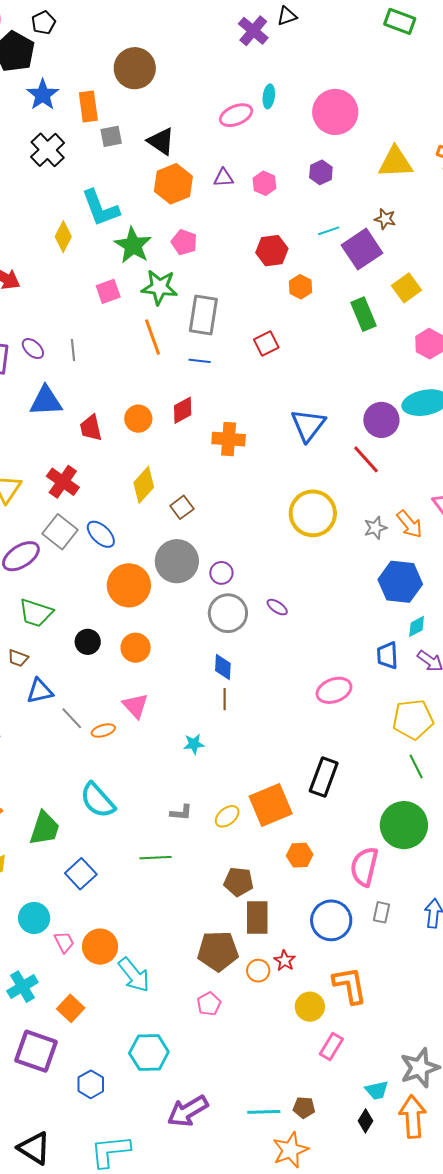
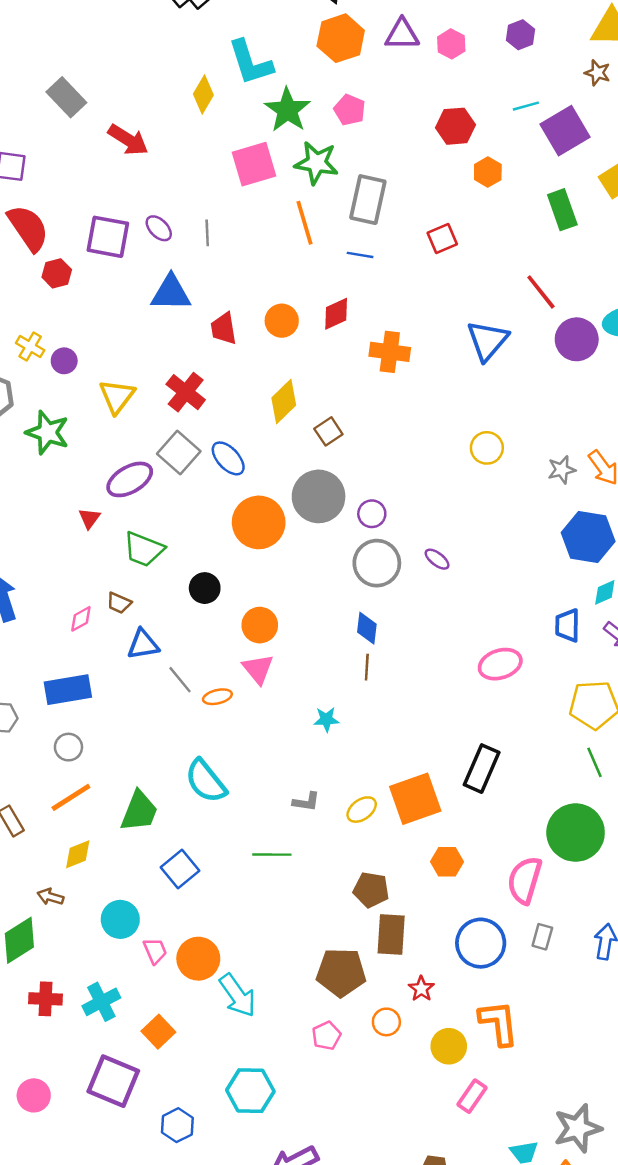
purple triangle: (224, 178) -> (402, 34), size x1.4
brown star: (385, 219) -> (597, 73), moved
pink square: (108, 291) -> (254, 164), size x1.5
red line: (366, 459) -> (541, 292), moved
yellow circle: (313, 513) -> (487, 448), size x0.6
orange circle: (136, 648) -> (260, 625), moved
orange circle: (258, 971) -> (386, 1022), moved

